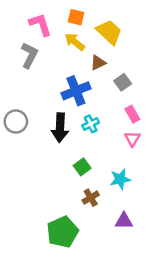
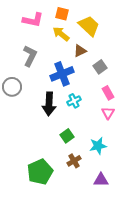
pink L-shape: (40, 25) -> (33, 20), turned 120
gray L-shape: (29, 55) -> (30, 56), moved
gray circle: (16, 121) -> (12, 87), moved
green pentagon: (62, 232) -> (40, 172), moved

